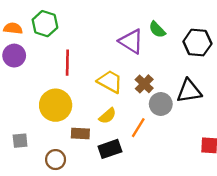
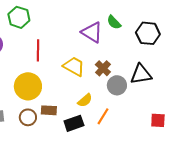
yellow semicircle: (108, 116) -> (85, 100), moved
orange line: (138, 128) -> (103, 116), moved
brown circle: (56, 160) -> (28, 117), moved

